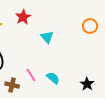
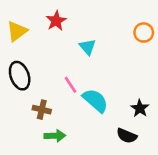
pink line: (31, 75) -> (71, 85), moved
cyan semicircle: (53, 78) -> (95, 100), size x1.5

